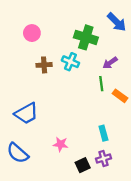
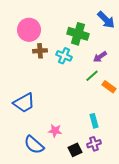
pink circle: (32, 33) -> (29, 30), size x1.5
brown cross: (44, 65) -> (40, 51), moved
green line: (101, 84) -> (92, 76), turned 56
blue semicircle: (18, 153) -> (34, 145), moved

